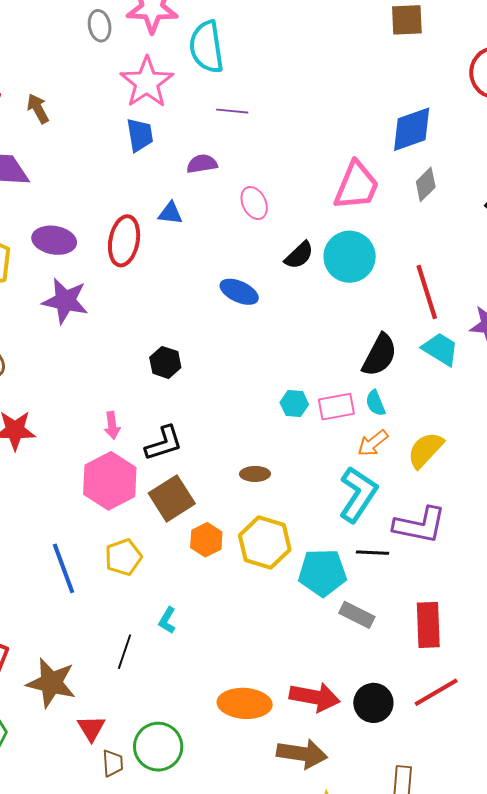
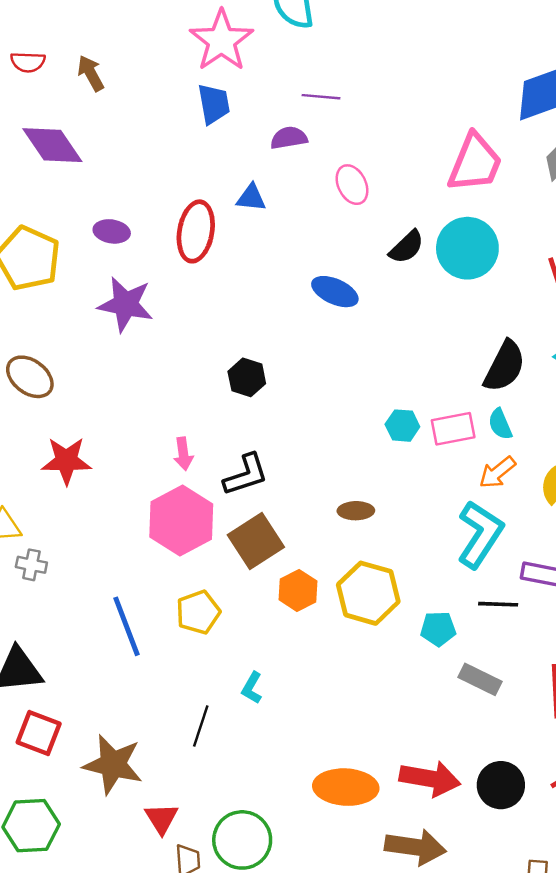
purple line: (232, 111) -> (321, 97), moved
purple ellipse: (54, 240) -> (112, 231), size x0.7
cyan pentagon: (322, 573) -> (438, 629), size x0.6

